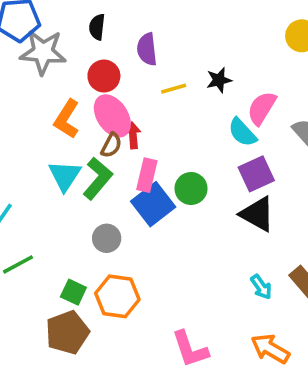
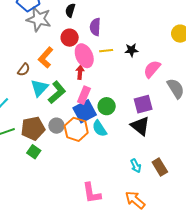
pink ellipse: (112, 116) -> (84, 56), moved
cyan semicircle: (242, 132) -> (99, 128), moved
brown semicircle: (111, 145) -> (24, 70), moved
orange hexagon: (117, 296) -> (76, 129), moved
brown pentagon: (67, 332) -> (33, 128), moved

